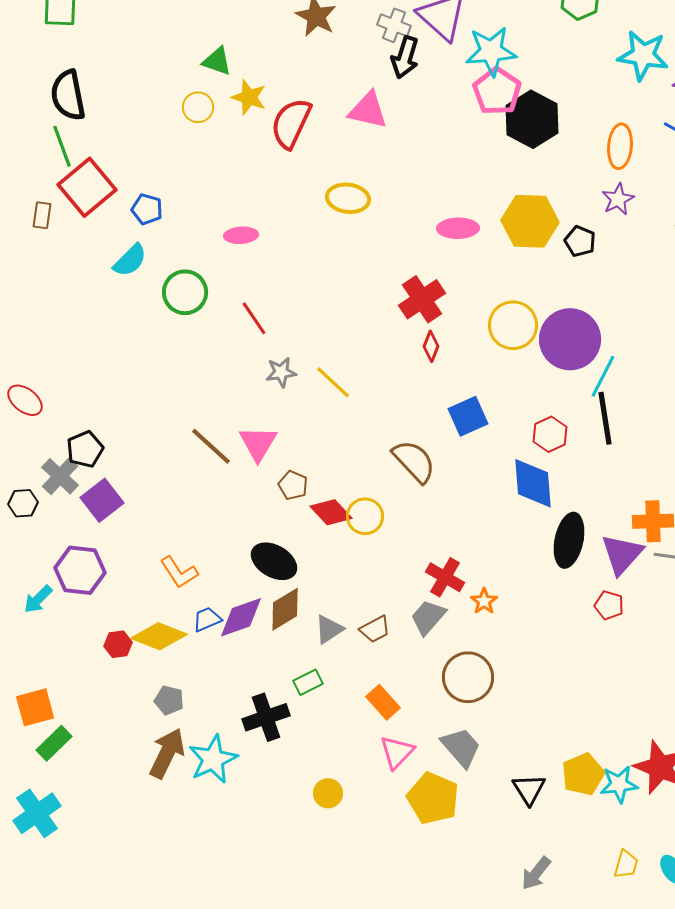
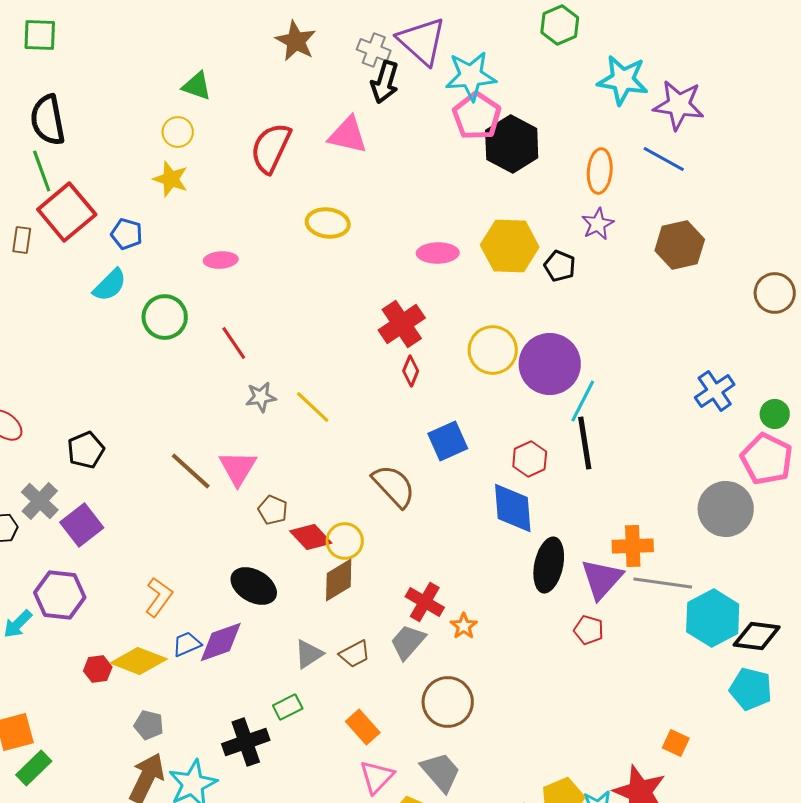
yellow star: (249, 97) -> (171, 179), moved
black pentagon: (85, 449) -> (86, 450), moved
orange L-shape: (179, 572) -> (159, 597), turned -111
brown diamond: (285, 609) -> (339, 580), moved

